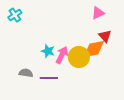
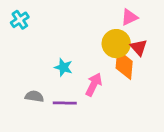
orange diamond: (94, 49) -> (124, 65), turned -75
pink arrow: (62, 55) -> (94, 84), moved
yellow circle: (79, 57) -> (116, 44), moved

